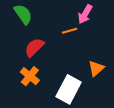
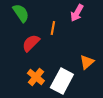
orange line: (70, 31) -> (53, 28), moved, turned -64
orange cross: (30, 76) -> (36, 77), moved

